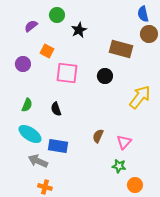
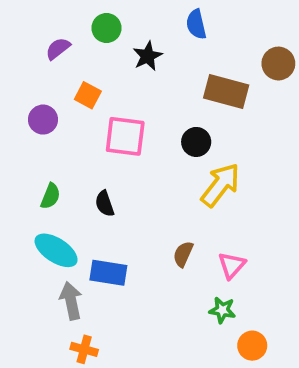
blue semicircle: (143, 14) -> (196, 24), moved
yellow arrow: (140, 97) -> (220, 185), moved
gray arrow: (38, 161) -> (71, 301), turned 54

